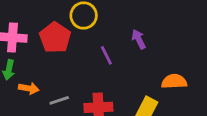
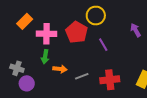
purple line: (106, 55) -> (103, 45), moved

